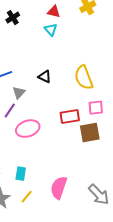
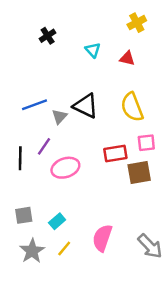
red triangle: (54, 12) -> (127, 58), moved
black triangle: (45, 77) -> (86, 106), size x1.6
gray triangle: (19, 93) -> (59, 117), moved
cyan rectangle: (21, 174) -> (57, 221), turned 40

